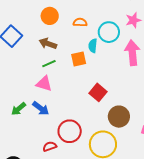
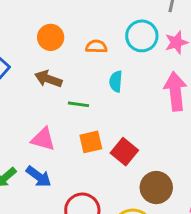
cyan circle: (109, 32) -> (142, 36), moved
orange square: (79, 59) -> (91, 142), moved
green line: (49, 64) -> (78, 104), moved, turned 32

